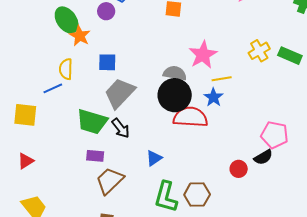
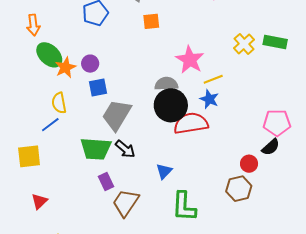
purple circle: (106, 11) -> (90, 64), moved
orange star: (80, 36) -> (65, 67), turned 30
purple rectangle: (95, 156) -> (106, 182), turned 72
brown hexagon: (197, 195) -> (239, 189), moved

